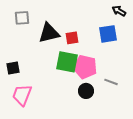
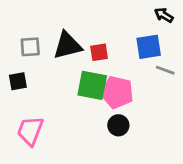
gray square: (22, 18) -> (30, 47), moved
black square: (13, 68) -> (18, 81), moved
gray line: (111, 82) -> (165, 70), moved

